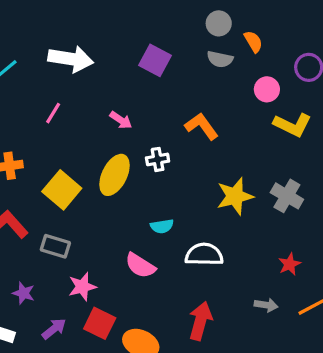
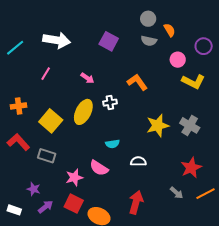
white semicircle: (204, 255) -> (138, 161), size x0.7
red star: (290, 264) -> (191, 168), size x1.5
pink star: (82, 287) -> (74, 178), moved
purple star: (24, 293) -> (34, 189), moved
gray arrow: (266, 305) -> (177, 193), turned 32

